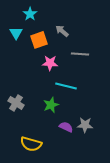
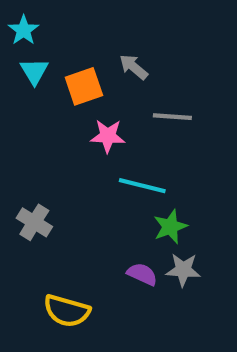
cyan star: (30, 14) -> (24, 30), moved
green star: (51, 105) -> (170, 227), moved

